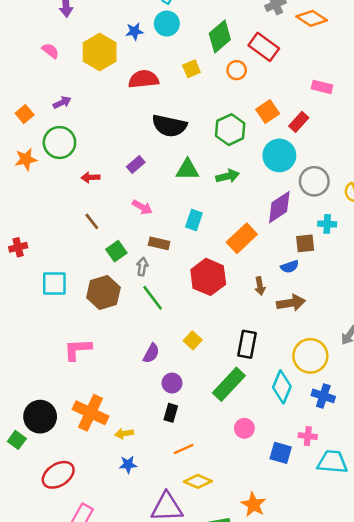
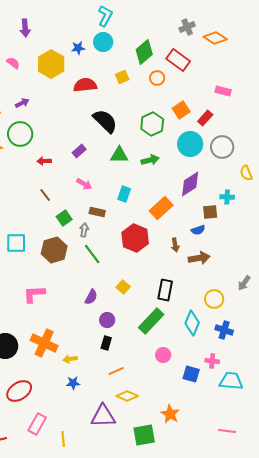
black semicircle: (169, 126) -> (105, 121), turned -148
gray circle: (314, 181) -> (222, 147), moved
yellow circle: (310, 356) -> (214, 299), size x0.7

